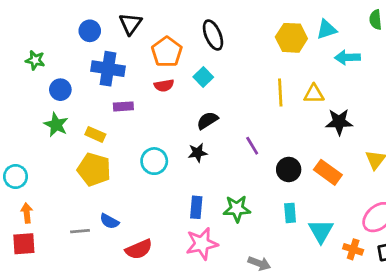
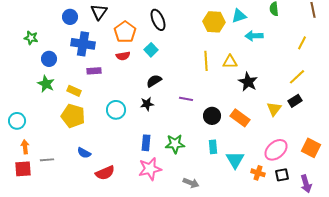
black star: (339, 122) -> (248, 82), turned 30
purple line: (252, 146) -> (186, 99), turned -48
gray line: (80, 231) -> (47, 160), moved

